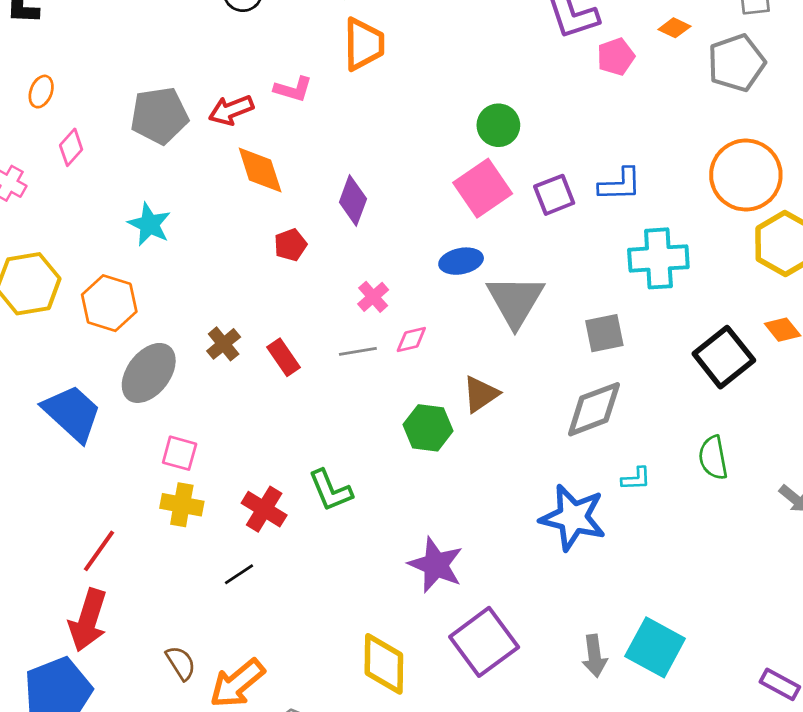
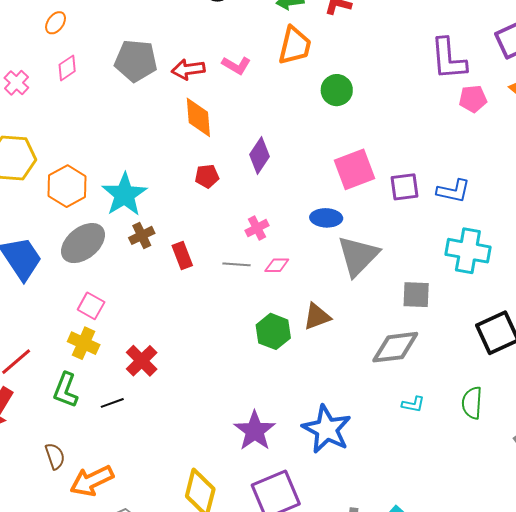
green circle: (498, 125) -> (337, 90), moved
cyan star: (149, 224) -> (124, 195), moved, size x1.4
green L-shape: (330, 490) -> (66, 390), moved, turned 30
blue star: (573, 518) -> (327, 429), moved

